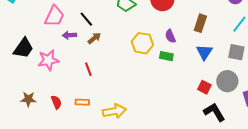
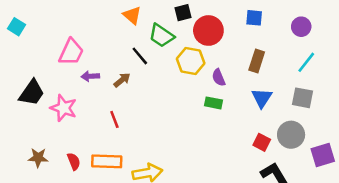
black line: (86, 19) -> (140, 56), moved
yellow hexagon: (142, 43) -> (191, 61), moved
pink star: (48, 60) -> (64, 108), turned 30
orange rectangle: (82, 102) -> (107, 161), size x1.6

